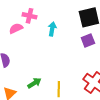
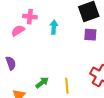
purple square: (88, 41) -> (90, 35), turned 32

